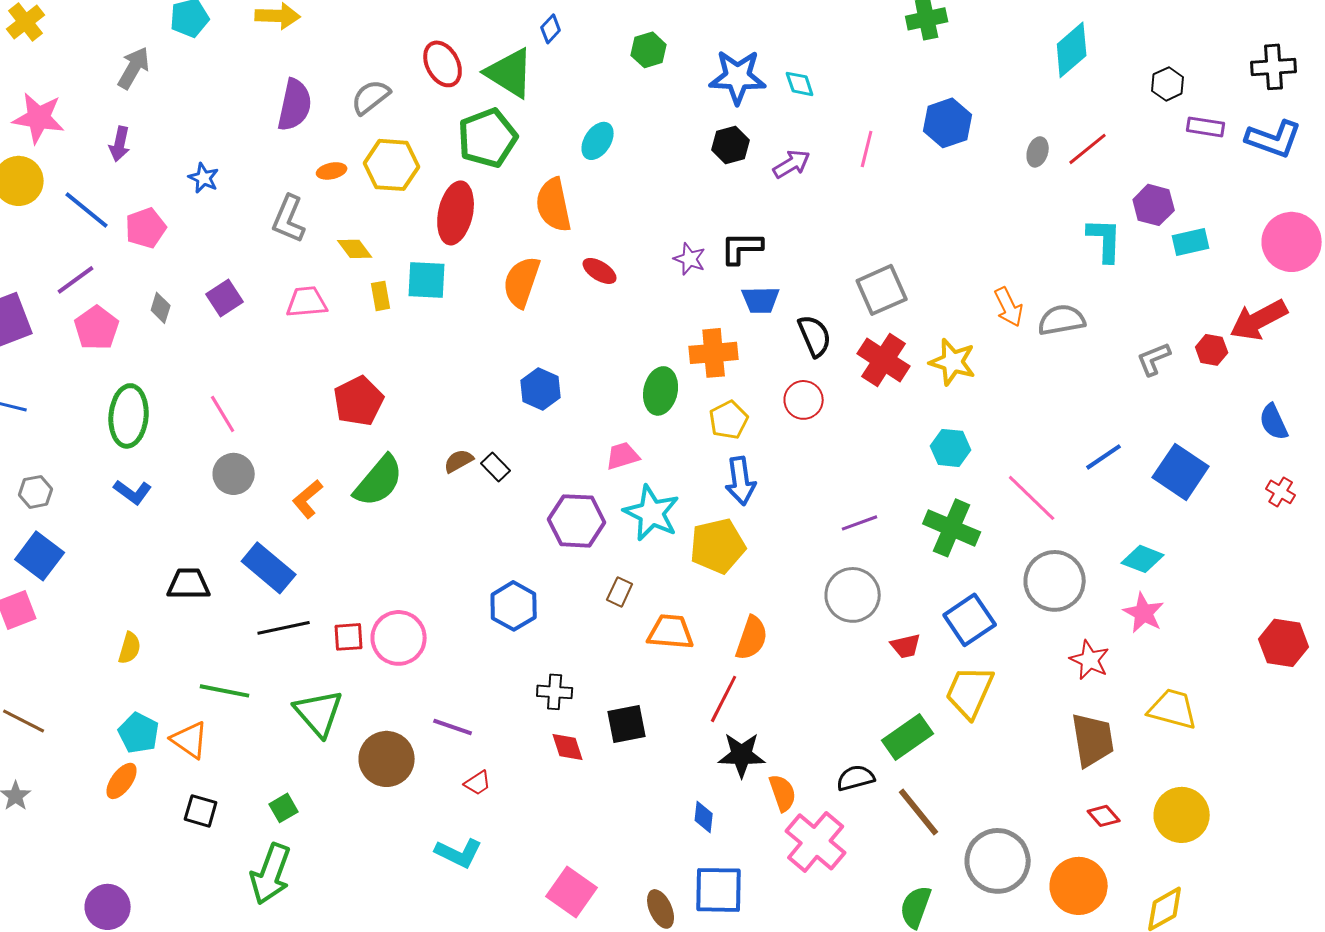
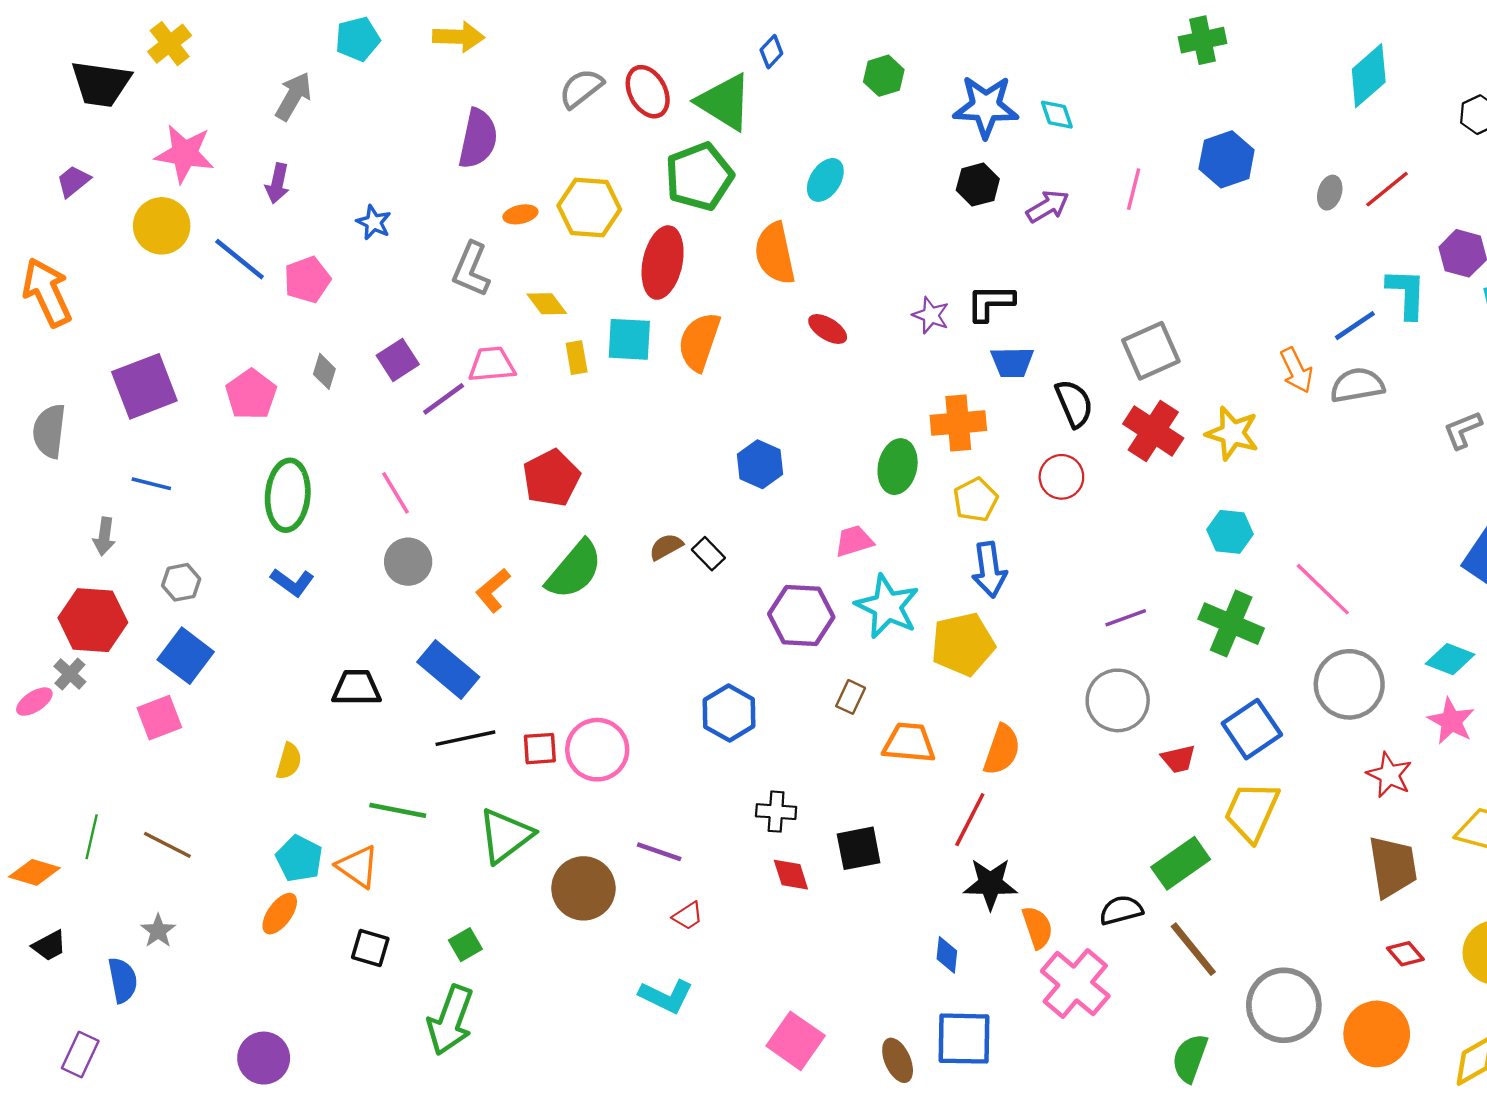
gray semicircle: (371, 97) -> (581, 88), moved
purple line: (76, 280) -> (444, 399), moved
orange semicircle: (522, 282) -> (699, 342), moved
blue line: (1104, 457) -> (1355, 326), moved
green triangle: (319, 713) -> (506, 836), turned 34

